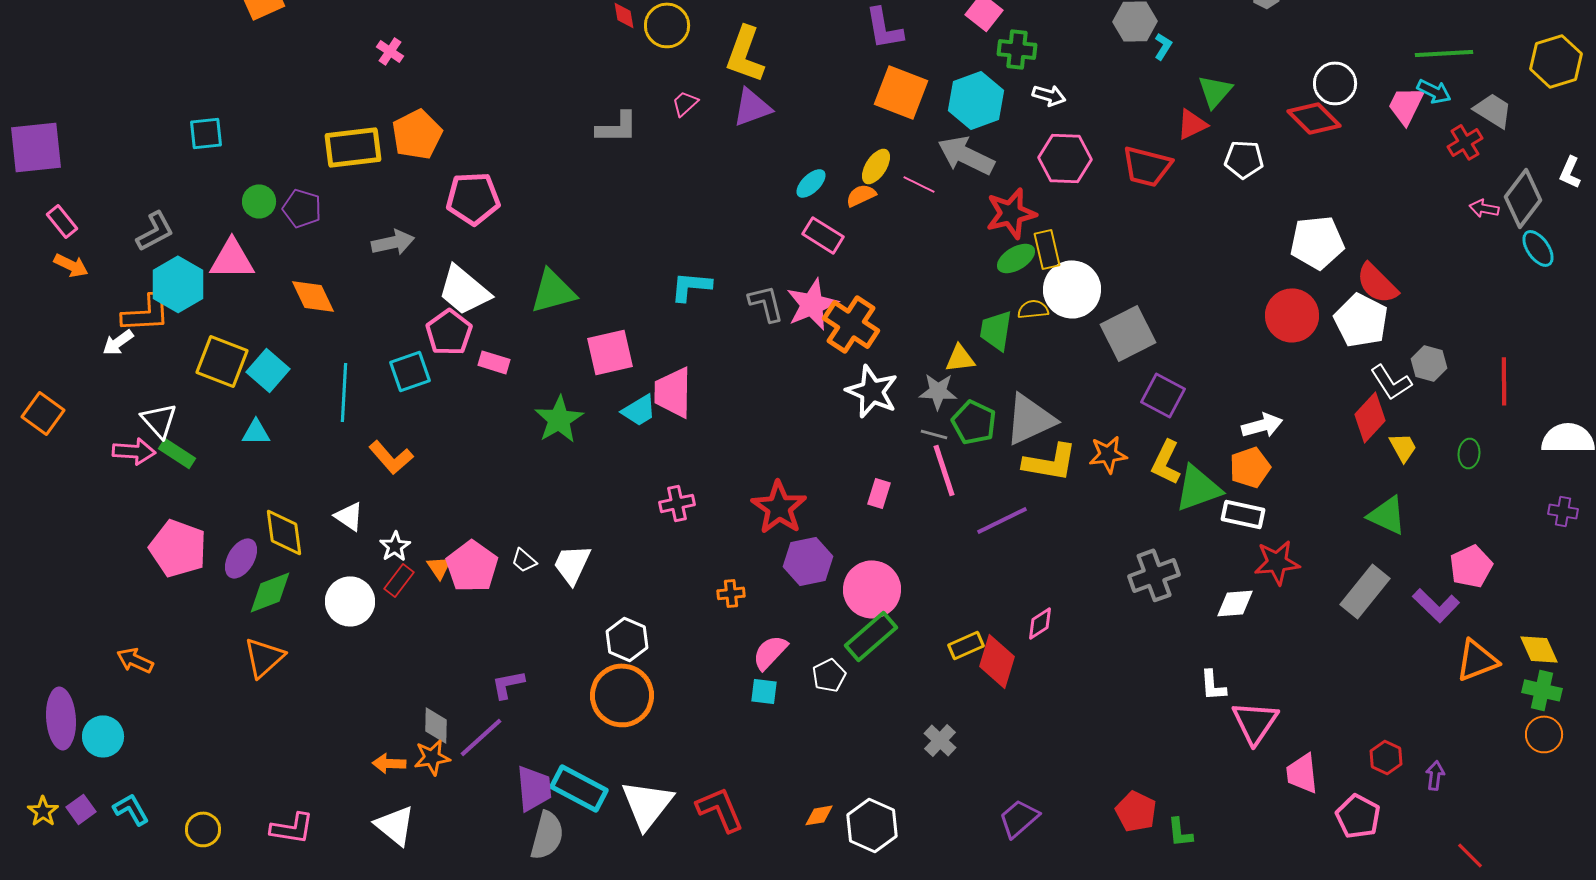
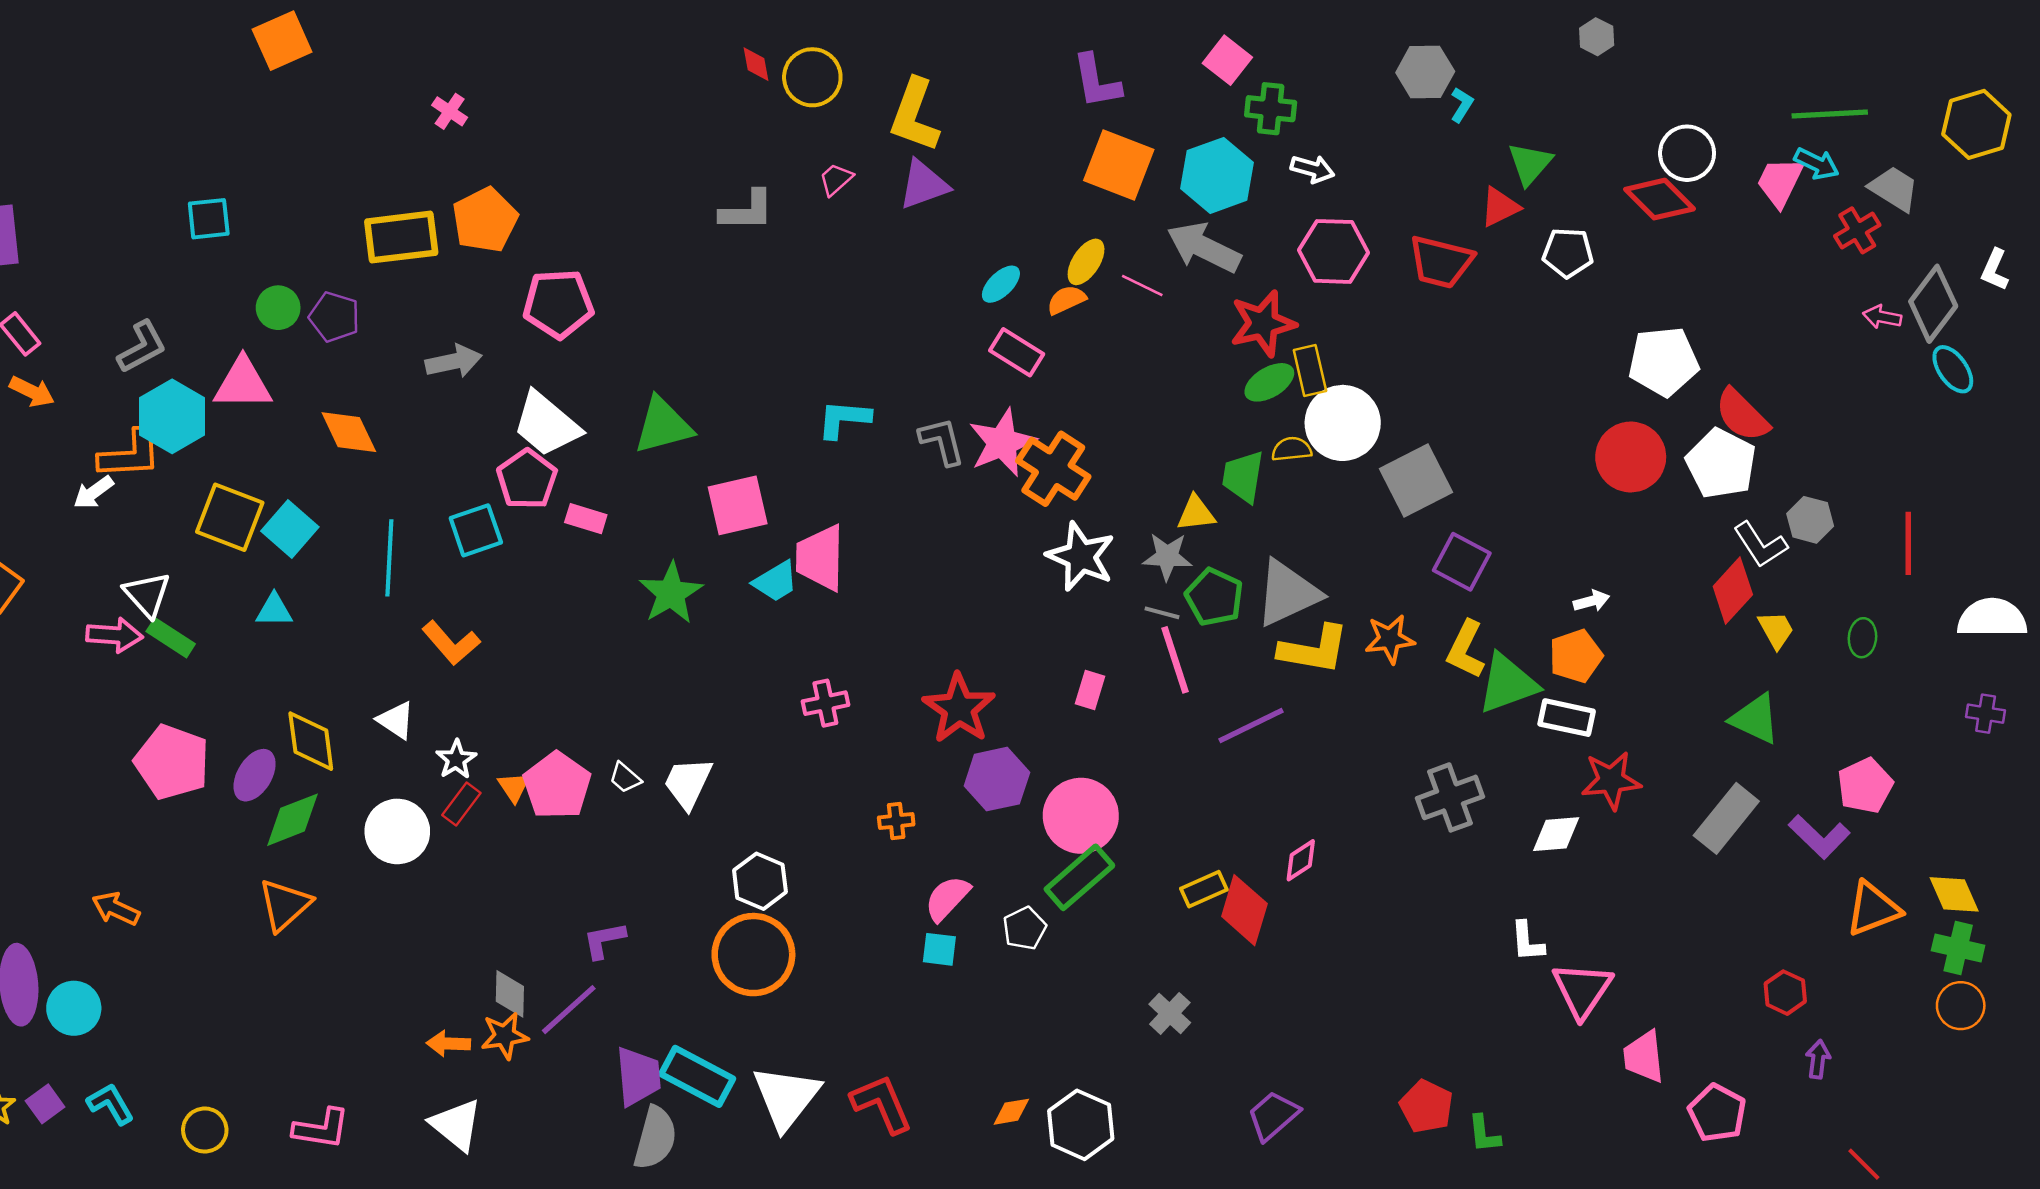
white arrow: (1262, 425) -> (1591, 601), size x0.7
red hexagon: (1386, 757) -> (1785, 993), moved

